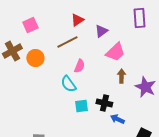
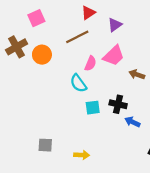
pink trapezoid: (115, 52) -> (114, 56), moved
brown arrow: (121, 76) -> (137, 74), turned -72

